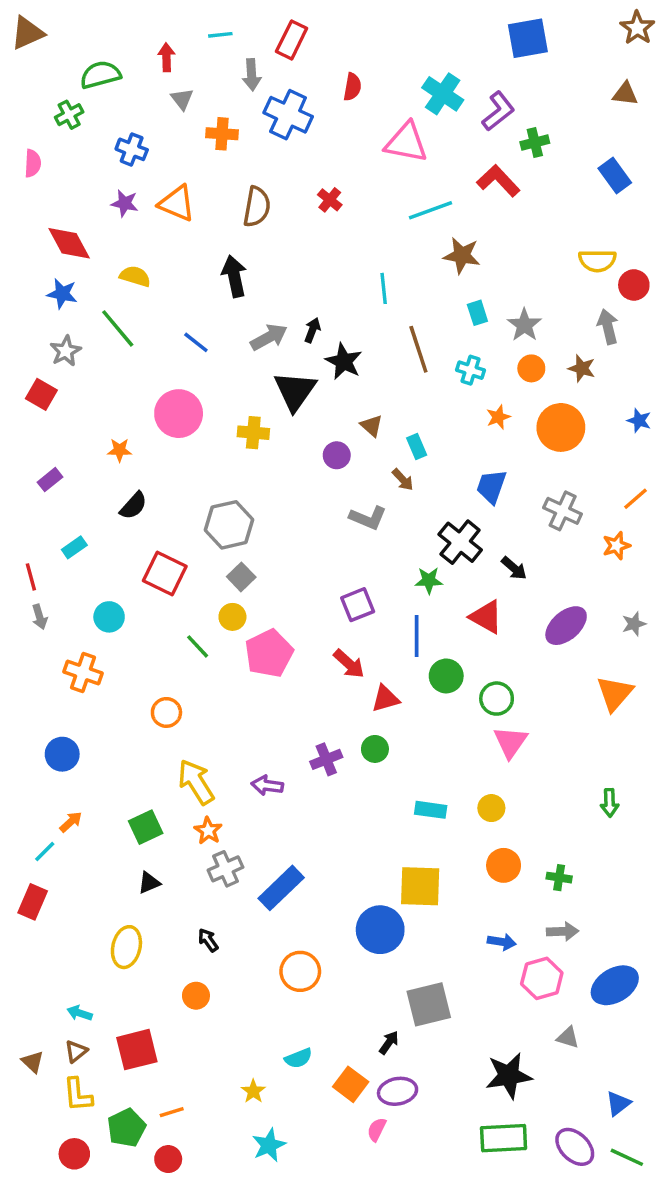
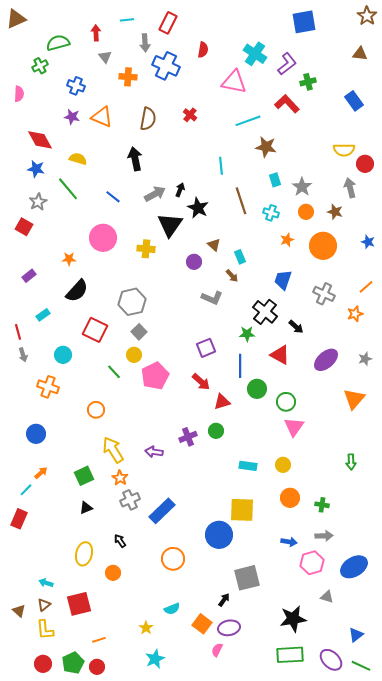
black semicircle: (133, 506) -> (77, 291), size x1.4
yellow ellipse: (126, 947) -> (84, 554), moved
green pentagon: (126, 1128) -> (73, 663), moved

